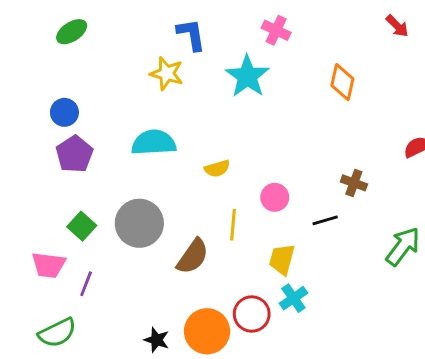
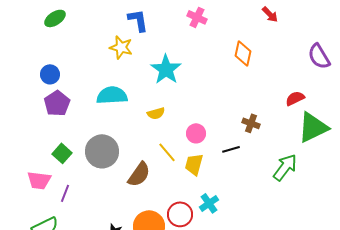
red arrow: (397, 26) -> (270, 14), moved
cyan star: (247, 76) -> (166, 69), moved
yellow line: (233, 225) -> (167, 152), turned -45
yellow trapezoid: (282, 259) -> (194, 164), moved

